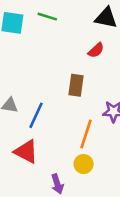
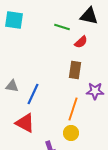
green line: (47, 17) -> (62, 27), moved
brown rectangle: (76, 85) -> (75, 70), moved

